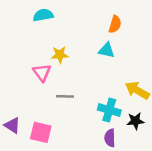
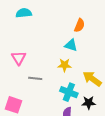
yellow star: (60, 55) -> (65, 65), moved

